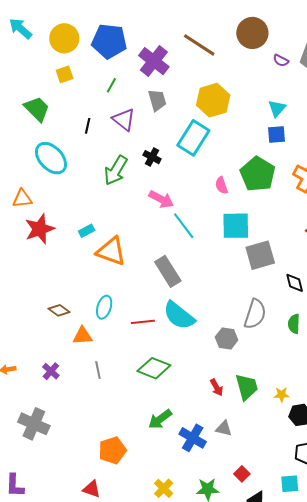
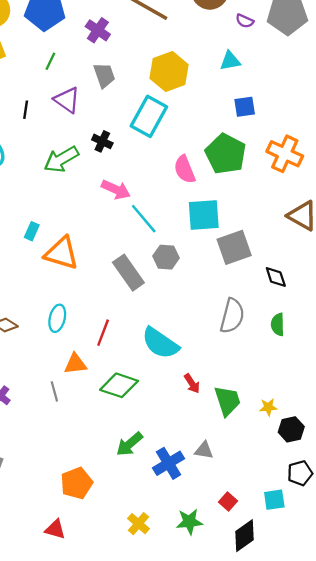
purple cross: (154, 61) -> (98, 30), size x0.7
cyan triangle: (277, 108) -> (230, 61), moved, turned 42
green arrow: (116, 170) -> (61, 159), turned 32
pink semicircle: (221, 185) -> (185, 169), size x1.4
cyan rectangle: (87, 231) -> (32, 231), turned -35
cyan semicircle: (179, 316) -> (160, 343), moved
red line: (143, 322) -> (103, 333), turned -60
orange triangle: (83, 336) -> (75, 364), moved
gray hexagon: (227, 339) -> (166, 257), moved
red arrow: (217, 387) -> (192, 384), moved
blue cross: (193, 438) -> (169, 463), turned 32
cyan square: (290, 484) -> (274, 500), moved

